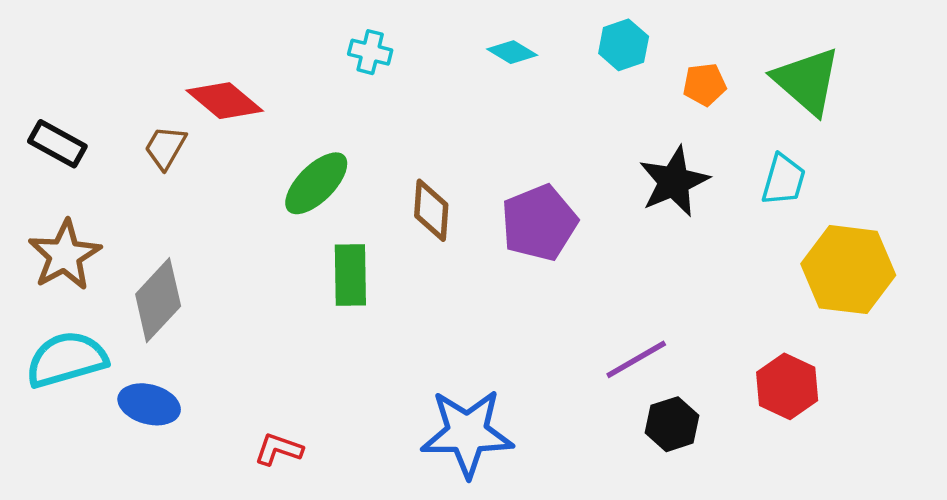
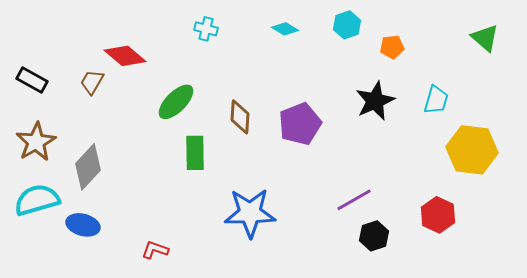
green triangle: (807, 81) -> (485, 38), moved, size x0.7
blue star: (467, 433) -> (250, 213), moved

